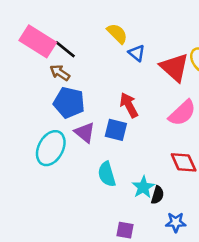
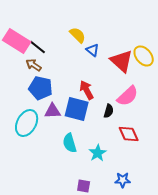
blue square: (116, 130) -> (77, 109), size x1.4
purple triangle: (85, 132) -> (53, 111), turned -42
black semicircle: (158, 195) -> (109, 111), moved

